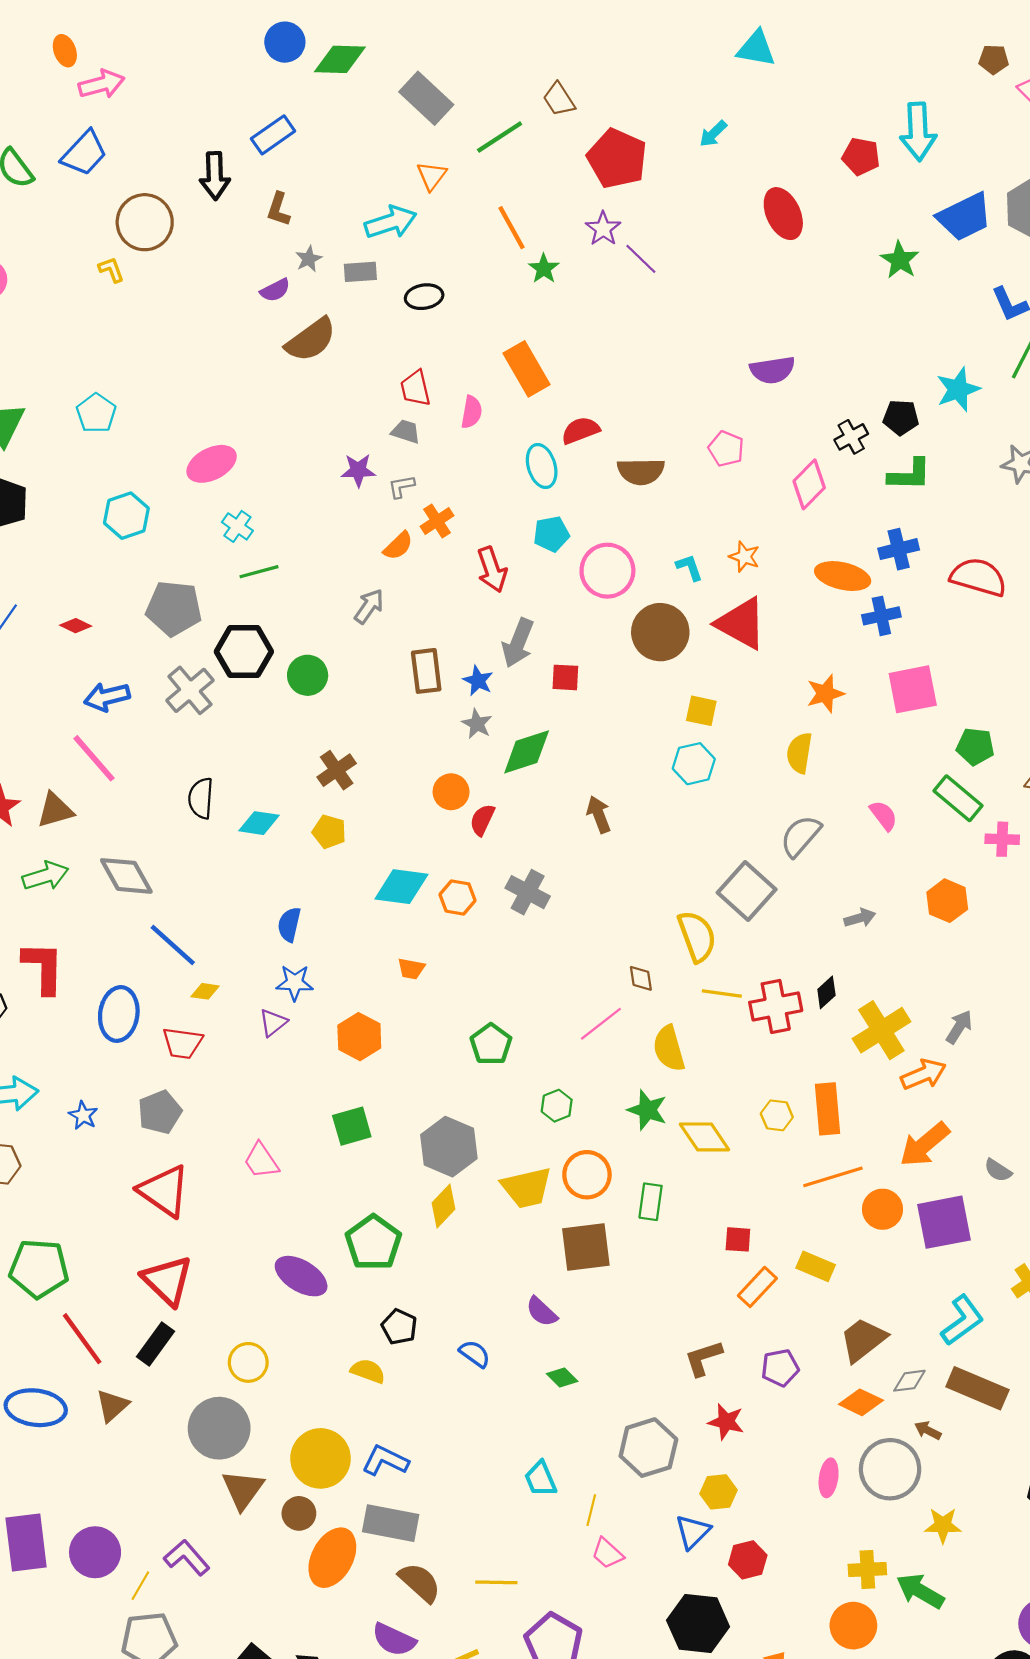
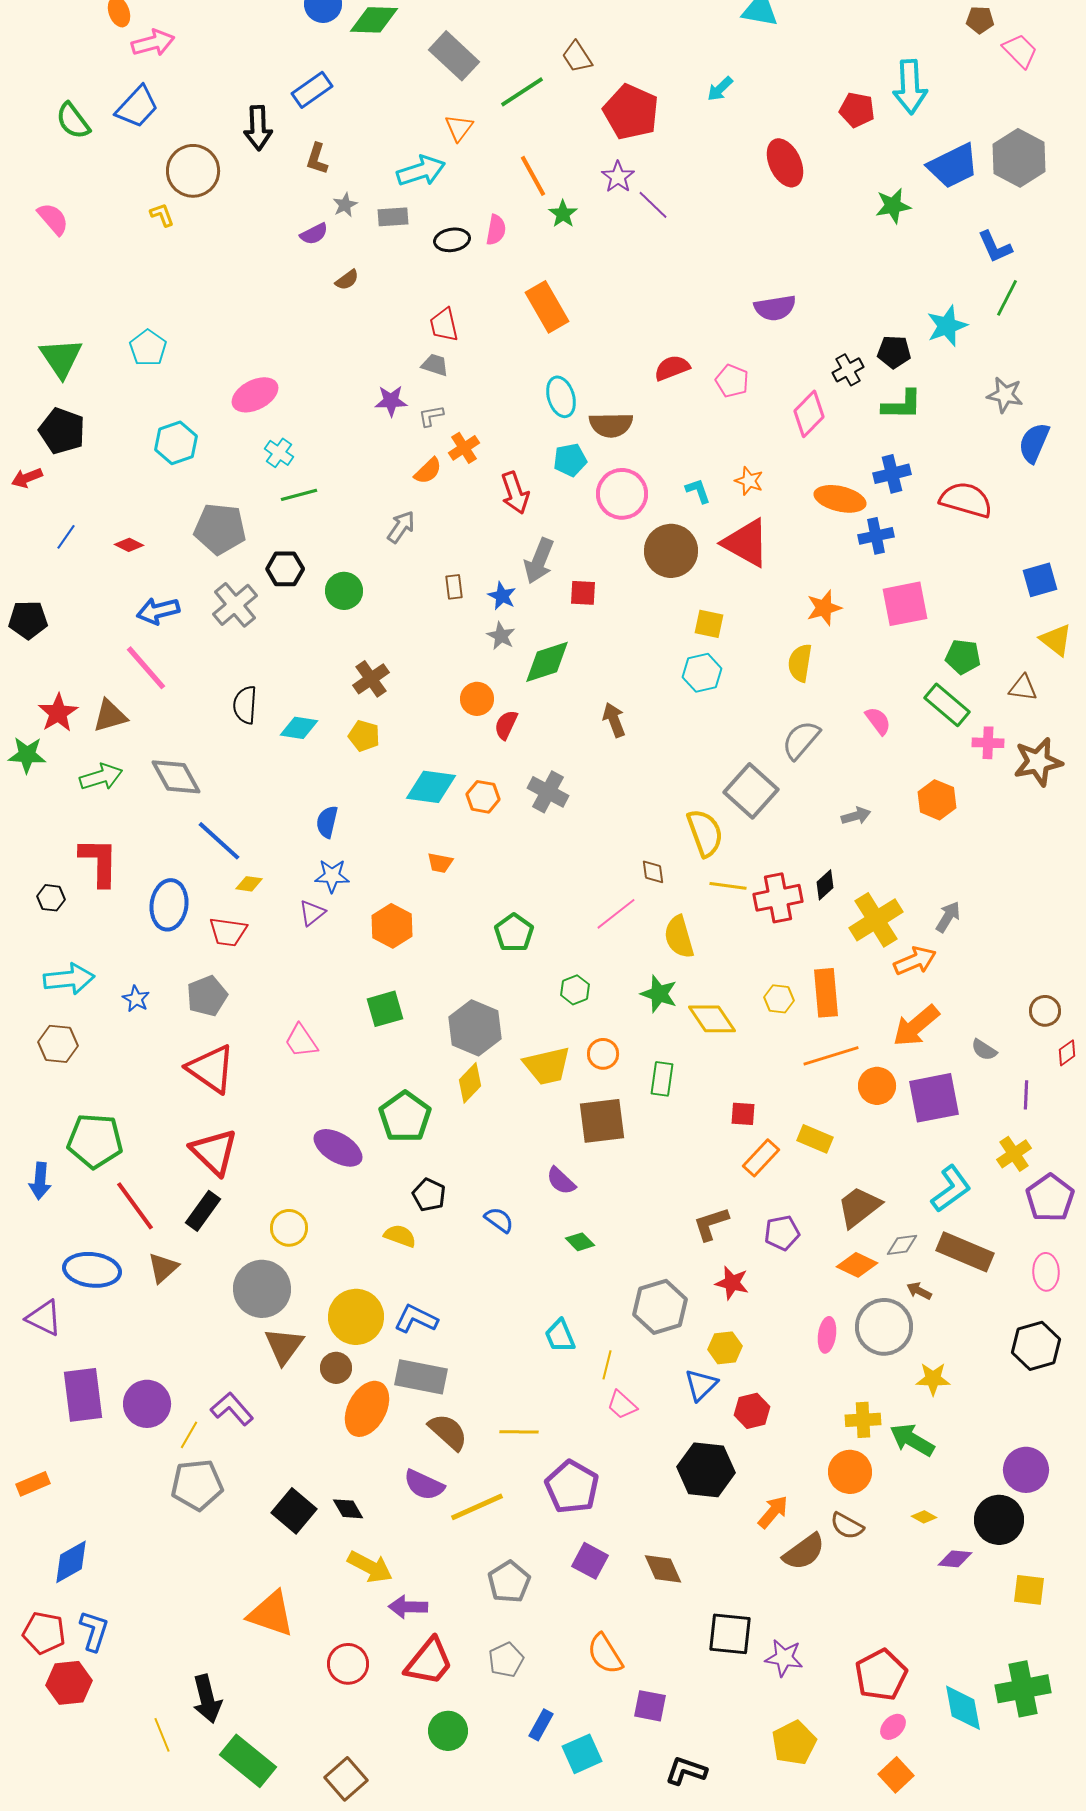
green star: (900, 260) -> (893, 206), turned 30
brown semicircle: (311, 340) -> (347, 280), size x0.5
pink semicircle: (472, 412) -> (496, 230), moved
red semicircle: (580, 430) -> (672, 368), moved
brown semicircle: (641, 471) -> (611, 425), moved
black hexagon: (244, 652) -> (285, 569), size x0.7
brown rectangle: (426, 671) -> (454, 587), size x0.6
orange circle: (587, 1175) -> (603, 1054), size x0.7

